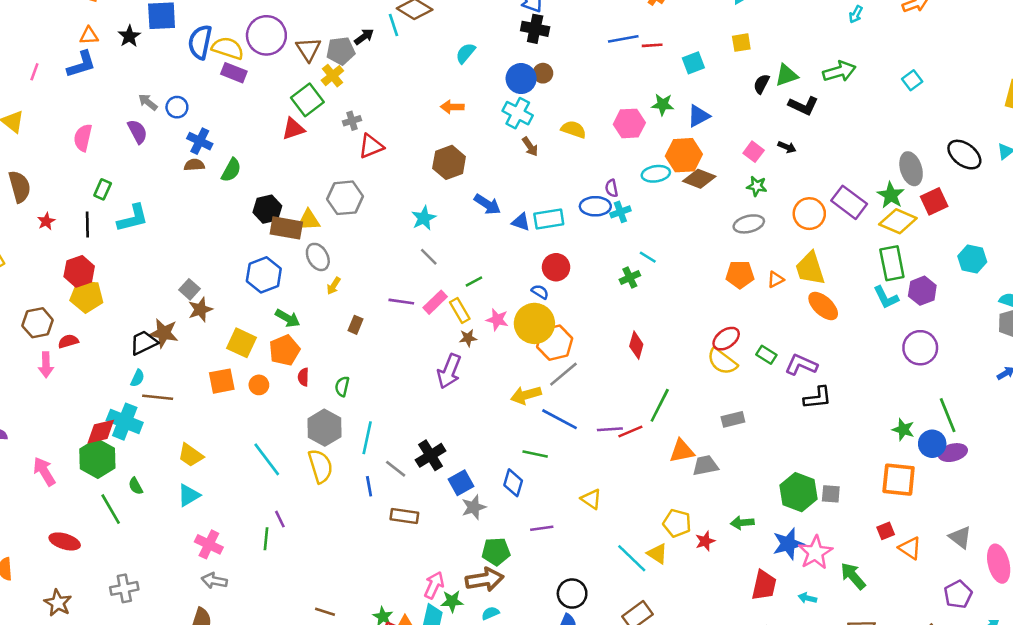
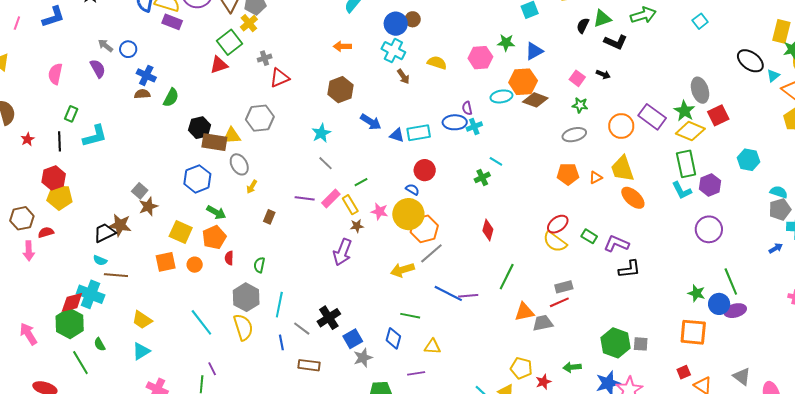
black ellipse: (964, 155) -> (750, 61), moved
cyan semicircle: (137, 378) -> (100, 260), turned 88
blue line: (559, 419) -> (448, 293), moved
red line: (630, 432) -> (559, 302), moved
yellow triangle: (591, 499) -> (433, 347), moved, turned -30

